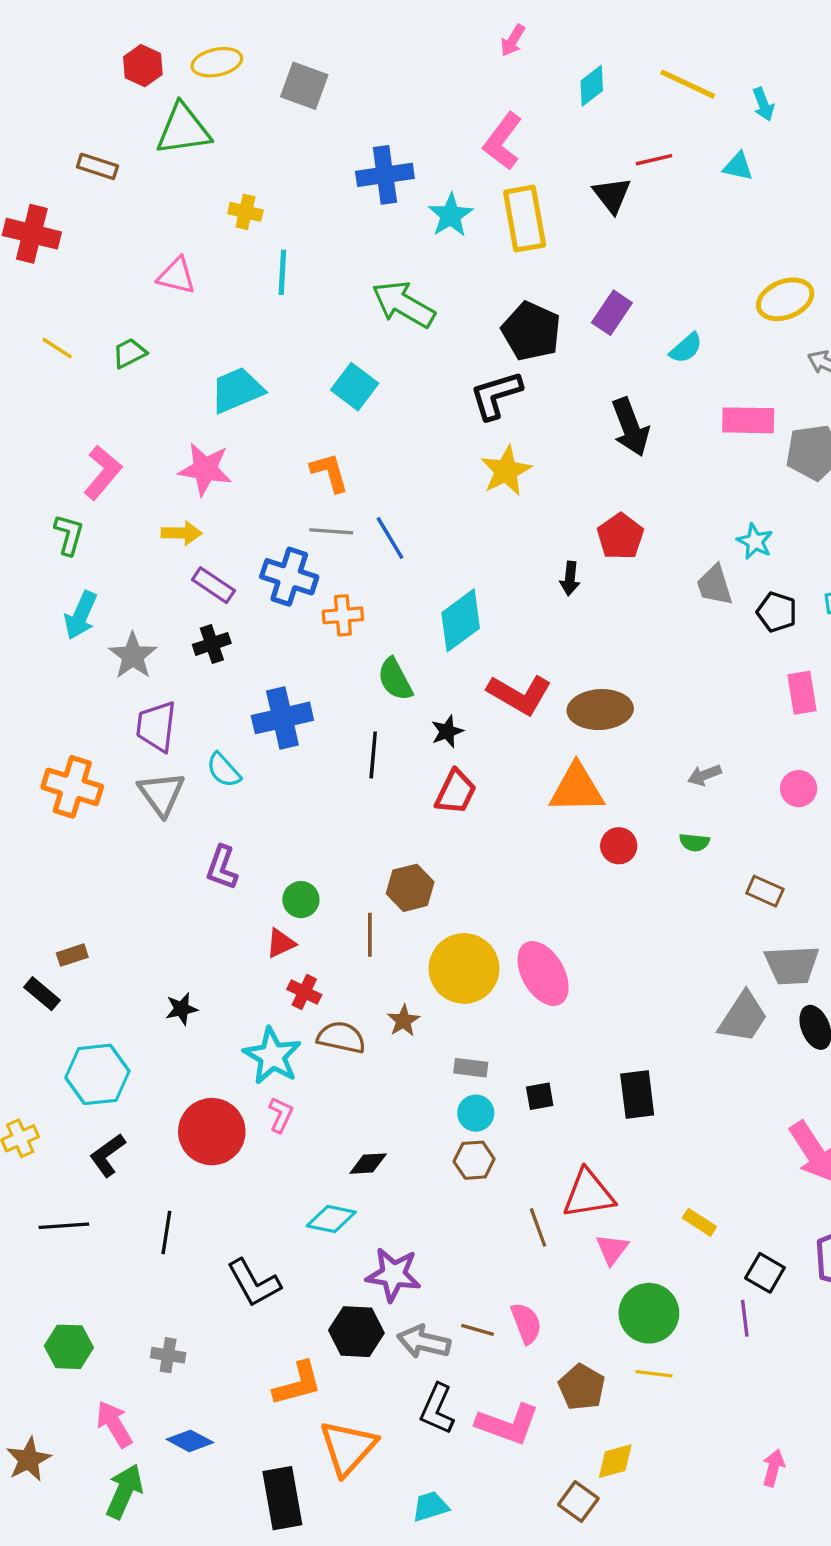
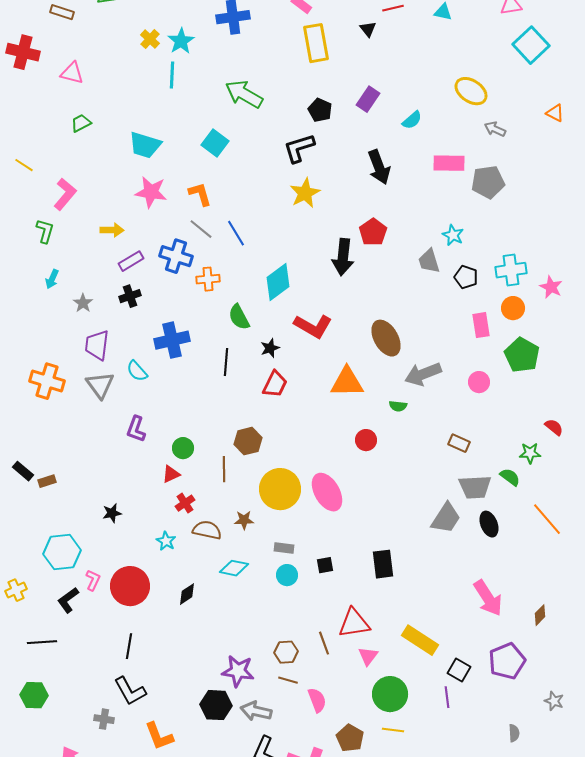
black triangle: (612, 195) -> (368, 29), size x0.7
yellow cross: (245, 212) -> (150, 39), turned 30
cyan star: (451, 215) -> (181, 41), moved
pink triangle: (176, 276) -> (72, 73), moved
yellow ellipse: (785, 299) -> (471, 91), turned 56
black pentagon: (531, 331) -> (320, 110), size x0.7
yellow line: (57, 348) -> (24, 165), moved
cyan trapezoid: (237, 390) -> (145, 145), turned -140
pink star: (205, 469) -> (151, 192), moved
gray line: (331, 531) -> (201, 229), turned 35
black arrow: (570, 578) -> (343, 257), size x1.8
purple rectangle: (213, 585) -> (131, 261), turned -65
cyan arrow: (81, 615) -> (52, 279), size x0.7
gray star: (133, 656) -> (83, 303), size x0.7
brown ellipse: (600, 710) -> (386, 338), moved, turned 63
gray arrow: (704, 775) -> (423, 374), size x1.8
green semicircle: (694, 842) -> (398, 406), moved
red circle: (619, 846) -> (366, 440), moved
red cross: (304, 992) -> (185, 503), turned 30
black rectangle: (42, 994) -> (23, 471), moved
brown star: (403, 1021) -> (244, 520), turned 30
cyan star: (272, 1056) -> (166, 541), size x0.6
pink L-shape: (281, 1115) -> (93, 580), moved
brown hexagon: (474, 1160) -> (286, 652), moved
black diamond: (368, 1164) -> (187, 594), moved, turned -30
cyan diamond: (331, 1219) -> (234, 568), moved
yellow rectangle: (699, 1222) -> (420, 640), size x1.8
black line: (166, 1232) -> (129, 646), moved
black L-shape: (254, 1283) -> (130, 691), moved
brown line: (477, 1330) -> (288, 680), moved
green hexagon: (69, 1347) -> (34, 695), moved
orange L-shape: (298, 1384) -> (159, 736), moved, turned 84

